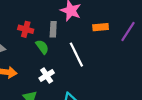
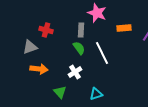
red cross: (26, 29) -> (46, 30), moved
green semicircle: (42, 47) -> (79, 48), moved

